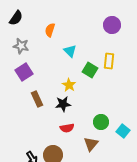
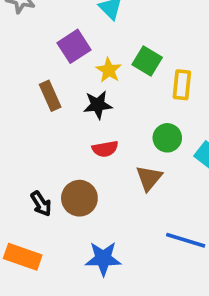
yellow rectangle: (109, 61) -> (182, 85), moved
green square: (90, 70) -> (147, 61), moved
purple square: (24, 72) -> (74, 46), moved

